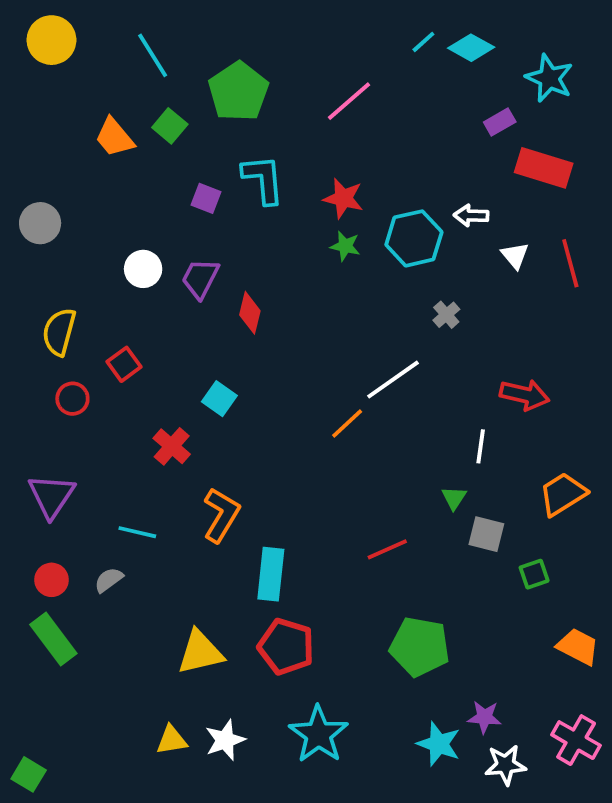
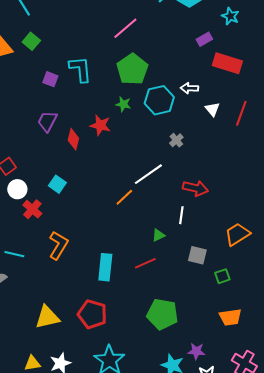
cyan star: (549, 78) -> (230, 16), size x0.7
green pentagon: (238, 92) -> (132, 69), moved
red star: (343, 198) -> (100, 125), moved
red line: (570, 263) -> (241, 113), turned 35
white circle: (143, 269) -> (17, 189), moved
red arrow: (525, 395) -> (195, 188), moved
white line: (481, 446) -> (181, 215), moved
green triangle: (454, 498) -> (158, 235), moved, turned 32
cyan rectangle: (271, 574) -> (105, 267), moved
orange trapezoid: (578, 647) -> (230, 317), moved, turned 145

